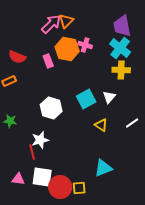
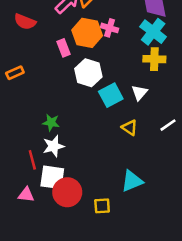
red semicircle: (17, 57) -> (25, 22), moved
white hexagon: (51, 108) -> (88, 73), moved
green star: (10, 121) -> (51, 123), moved
red line: (32, 152) -> (32, 160), moved
white square: (42, 177) -> (52, 177), moved
red circle: (60, 187) -> (67, 192), moved

